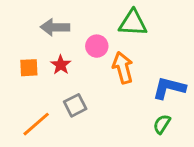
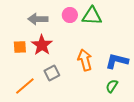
pink circle: (97, 46) -> (70, 15), moved
red star: (61, 65) -> (42, 45), size x1.5
orange arrow: (123, 68) -> (85, 60), moved

